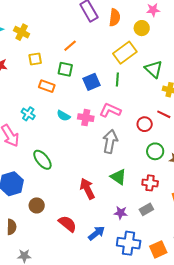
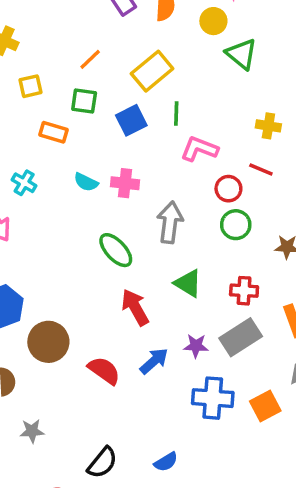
yellow rectangle: (125, 53) -> (152, 71), moved
green triangle: (154, 69) -> (241, 54), moved
pink L-shape: (110, 110) -> (199, 149), moved
green circle: (155, 151) -> (236, 225), moved
green ellipse: (42, 160) -> (116, 250), moved
brown circle: (37, 205) -> (48, 342), size x1.5
gray rectangle: (146, 209) -> (241, 337), size x1.6
blue arrow: (96, 233) -> (154, 361), moved

